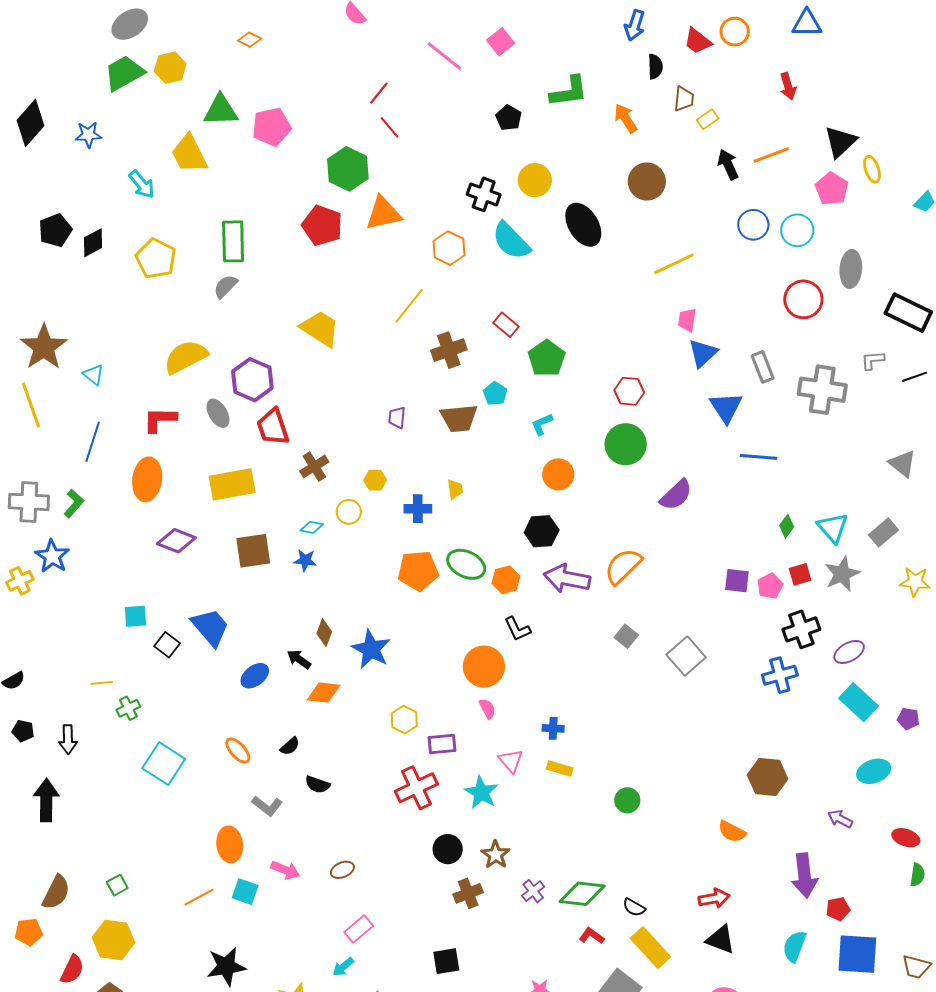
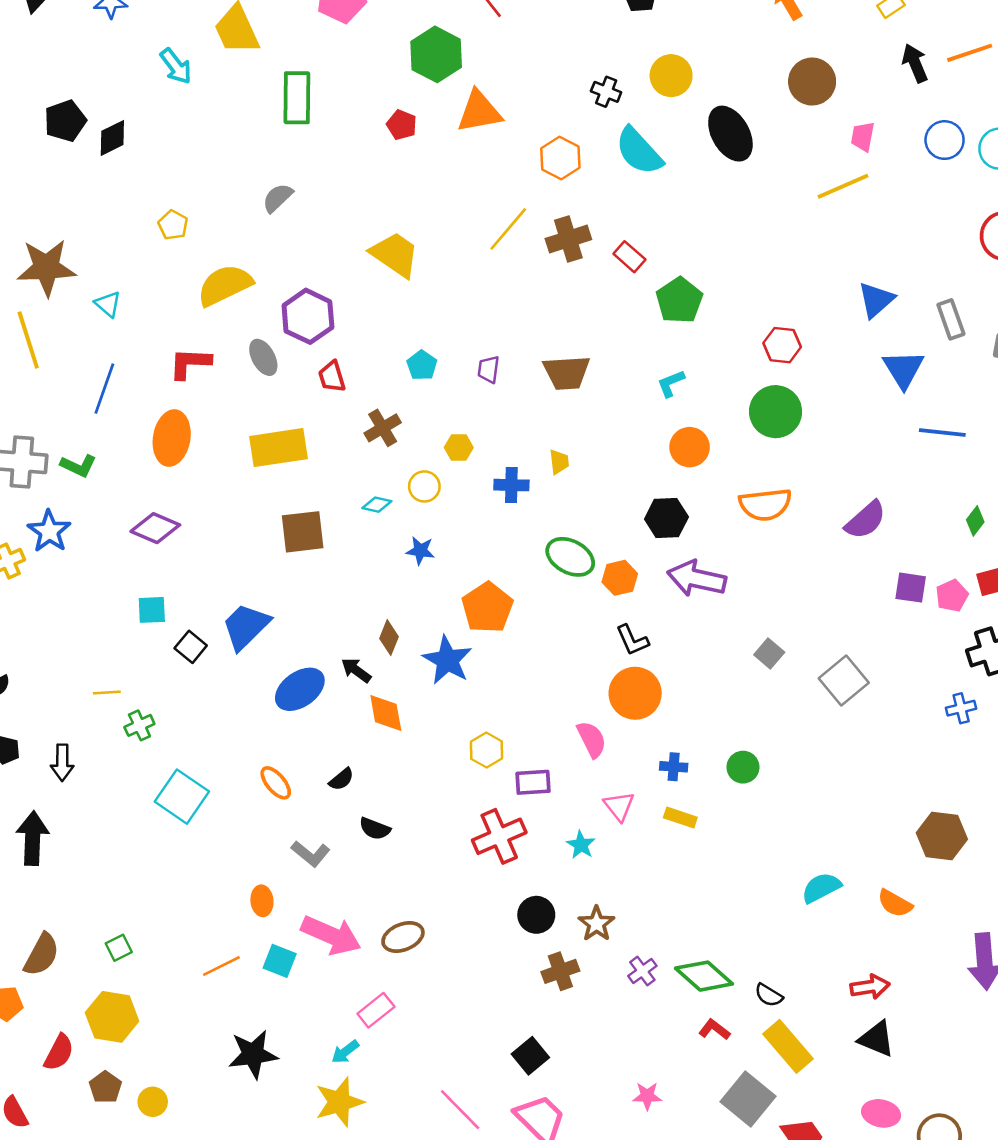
black cross: (484, 194) -> (606, 92), size x0.7
red pentagon: (322, 226) -> (402, 125), size x0.6
green rectangle: (233, 241) -> (297, 98), moved
yellow pentagon: (156, 258) -> (173, 225), moved, size x0.6
pink trapezoid: (687, 320) -> (863, 137), moved
brown star: (44, 347) -> (46, 268), turned 30
brown cross: (449, 350) -> (568, 239), moved
cyan pentagon: (495, 394) -> (422, 365), moved
red trapezoid: (273, 427) -> (332, 377), size x0.7
purple semicircle: (676, 495) -> (866, 520), moved
green L-shape: (74, 504) -> (78, 466), turned 72
purple diamond: (176, 541) -> (155, 528), moved
blue star: (305, 560) -> (420, 551), moved
orange semicircle: (623, 566) -> (765, 505), moved, turned -144
orange pentagon: (418, 571) -> (487, 608), moved, turned -30
blue trapezoid: (210, 627) -> (246, 626), turned -96
orange circle: (484, 667) -> (635, 693), moved
blue cross: (780, 675) -> (961, 708), size x0.7
blue ellipse: (255, 676) -> (300, 689), size x1.4
orange diamond: (324, 693) -> (386, 713), turned 72
pink semicircle: (487, 709) -> (592, 739), size x1.4
cyan star: (481, 793) -> (581, 845), size x0.7
green circle: (627, 800) -> (743, 767), moved
orange ellipse: (230, 844) -> (262, 901), size x0.7
pink arrow: (285, 870) -> (331, 935), size x1.6
brown ellipse: (342, 870) -> (403, 937), size x1.4
green diamond: (582, 894) -> (704, 976), turned 33
pink rectangle: (359, 929) -> (376, 1010), moved
cyan semicircle: (795, 946) -> (821, 888), moved, turned 40
black square: (446, 961) -> (530, 1056), turned -32
cyan arrow: (343, 967) -> (345, 1052), moved

